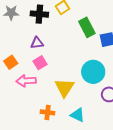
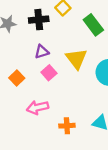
pink arrow: (26, 81) -> (38, 107), moved
yellow triangle: (64, 88) -> (76, 59), moved

